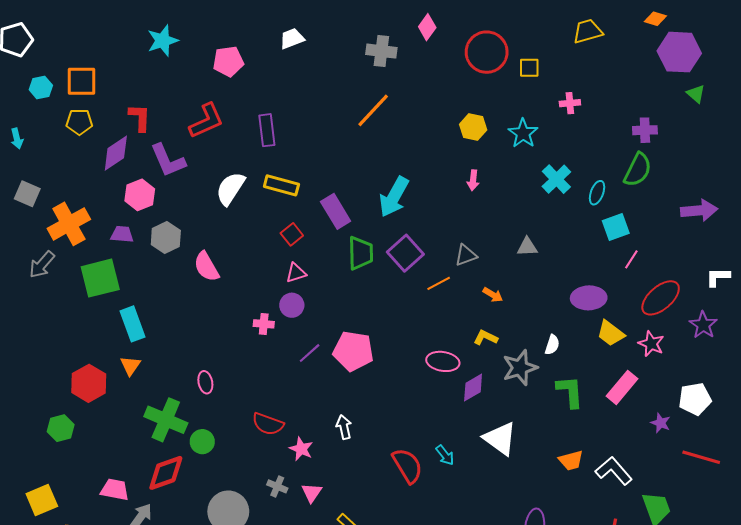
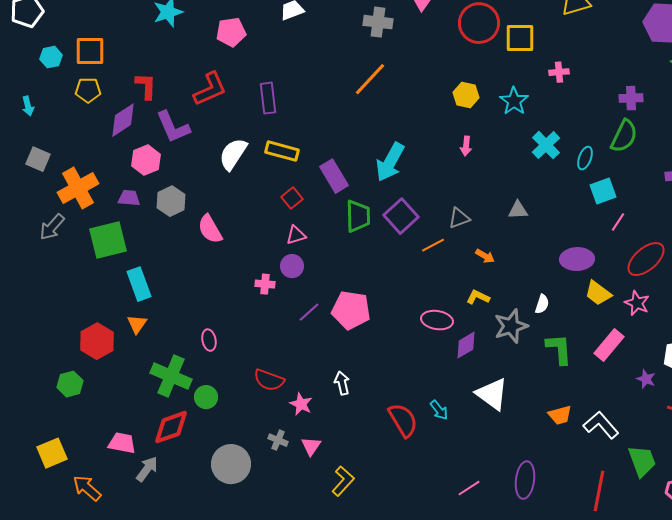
yellow square: (529, 68) -> (520, 38), size x1.5

